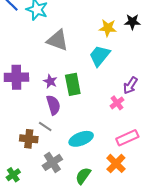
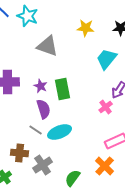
yellow star: (108, 28) -> (86, 28), moved
cyan trapezoid: (100, 56) -> (107, 59), moved
brown cross: (29, 139) -> (20, 153), moved
cyan ellipse: (81, 139) -> (60, 132), moved

